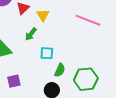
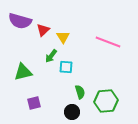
cyan square: (47, 53) -> (66, 67), moved
green semicircle: (60, 70) -> (80, 92), turned -40

